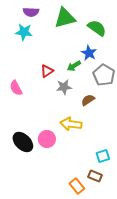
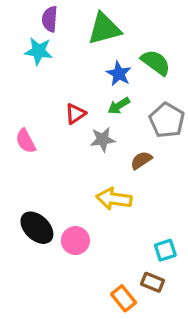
purple semicircle: (31, 12) -> (50, 19), turned 91
green semicircle: (97, 28) -> (156, 62), moved
blue star: (89, 53) -> (119, 74), moved
pink circle: (47, 139) -> (75, 241), moved

